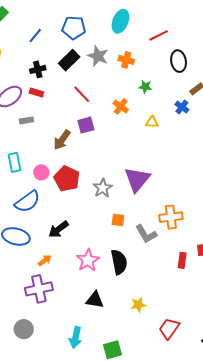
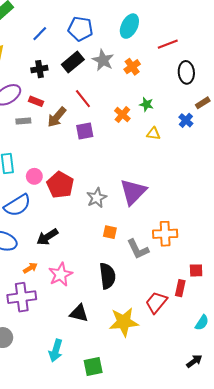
orange cross: (126, 60) -> (132, 67), turned 35
green star: (145, 87) -> (146, 104), moved
red rectangle: (36, 93) -> (36, 101), moved
brown arrow: (62, 140) -> (57, 117), moved
pink star: (88, 260) -> (61, 275), moved
red rectangle: (182, 260) -> (180, 288), moved
yellow star: (138, 305) -> (124, 322), size x1.8
red trapezoid: (169, 328) -> (156, 302), moved

